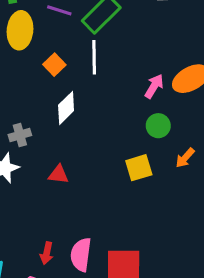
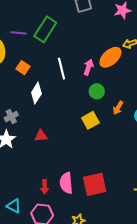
white line: (94, 57) -> (62, 69), moved

